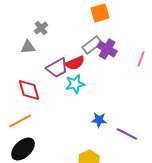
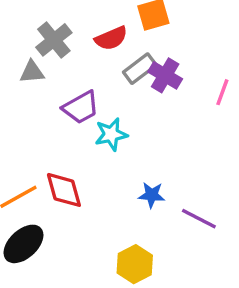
gray cross: (41, 28) -> (54, 40), size x1.5
red semicircle: (75, 63) -> (111, 38), moved
red diamond: (29, 90) -> (64, 190), moved

